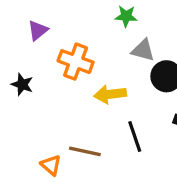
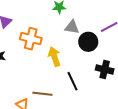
yellow arrow: (110, 94) -> (54, 57), turned 84

